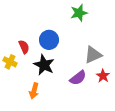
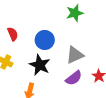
red semicircle: (24, 47) -> (13, 34), moved
gray triangle: (93, 55) -> (75, 55), moved

